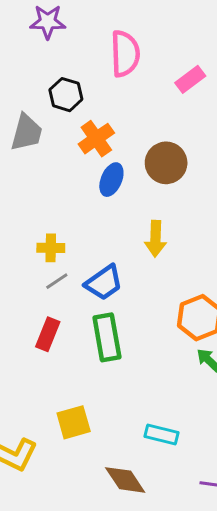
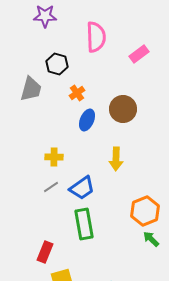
orange cross: (96, 139) -> (77, 93), size x0.7
yellow cross: (51, 248) -> (54, 157), moved
red rectangle: (48, 334) -> (45, 252), moved

